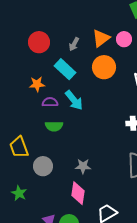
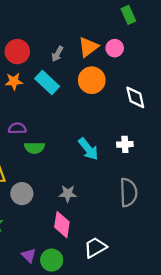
orange star: (37, 84) -> (14, 81), moved
cyan arrow: (74, 100) -> (88, 149), moved
purple semicircle: (50, 102) -> (17, 128), moved

